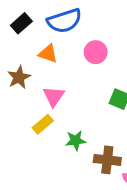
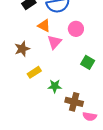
brown star: (19, 77) -> (22, 49), moved
pink triangle: (54, 96) -> (54, 42), moved

